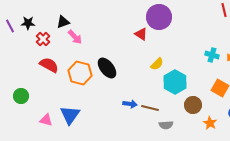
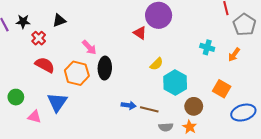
pink arrow: (75, 37) -> (89, 47), moved
cyan cross: (212, 55) -> (207, 47), moved
black ellipse: (107, 68) -> (105, 68), turned 40
blue triangle: (70, 115) -> (57, 102), moved
pink triangle: (46, 120) -> (34, 117), moved
orange star: (210, 123) -> (190, 127), moved

